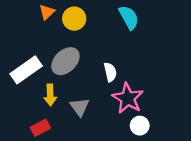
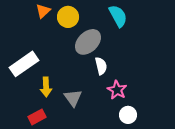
gray ellipse: (65, 61) -> (88, 42), moved
pink star: (128, 98) -> (117, 90), size x0.7

